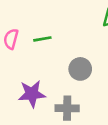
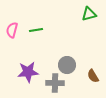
gray circle: (80, 69) -> (67, 65), moved

